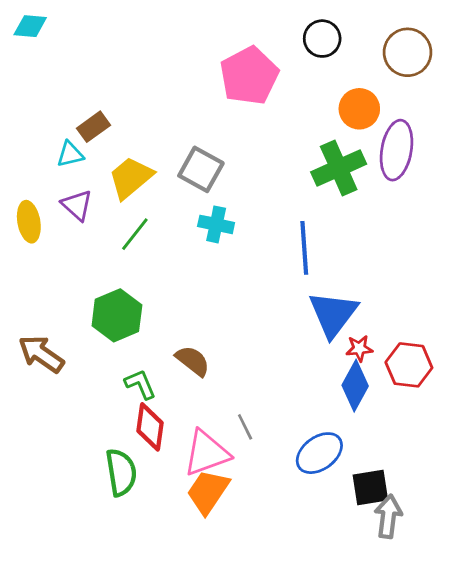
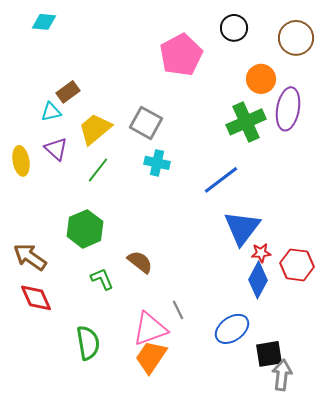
cyan diamond: (30, 26) -> (44, 22), moved
blue line: (304, 248) -> (221, 180), turned 57
red diamond: (150, 427) -> (36, 298), moved, turned -32

